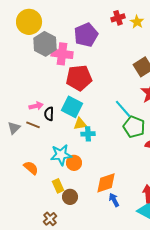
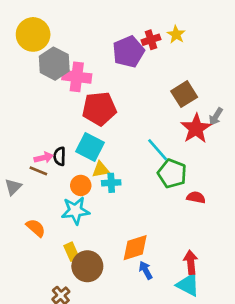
red cross: (118, 18) -> (151, 40), moved
purple pentagon: (86, 35) -> (128, 52), moved
pink arrow: (36, 106) -> (44, 158), moved
gray triangle: (14, 128) -> (13, 187), moved
orange circle: (74, 163) -> (81, 185), moved
brown circle: (70, 197) -> (87, 266), size x1.5

